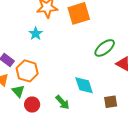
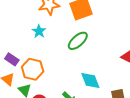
green ellipse: (105, 48) -> (78, 41), moved

